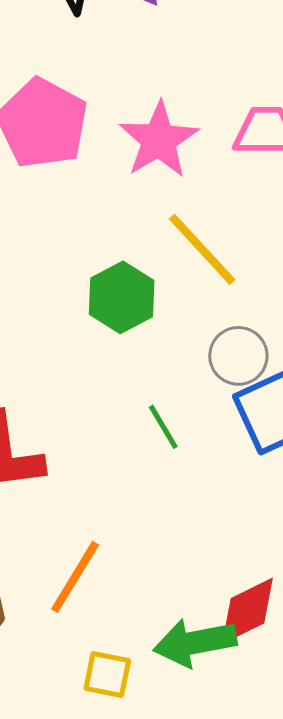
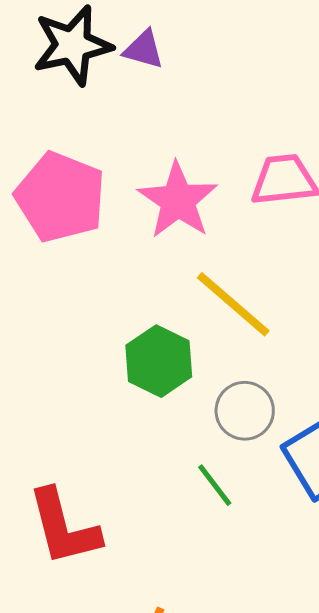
gray circle: (238, 356) -> (245, 411), moved

